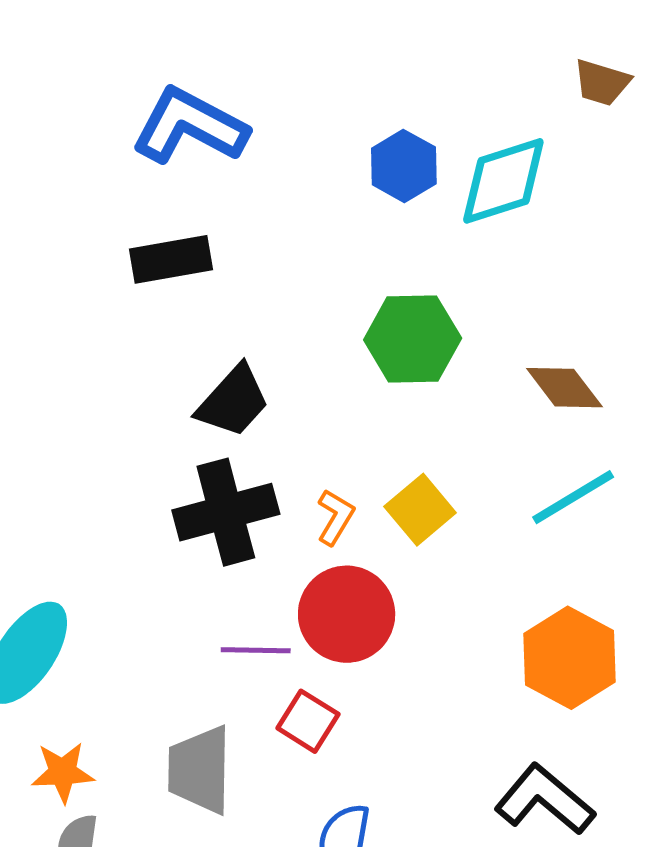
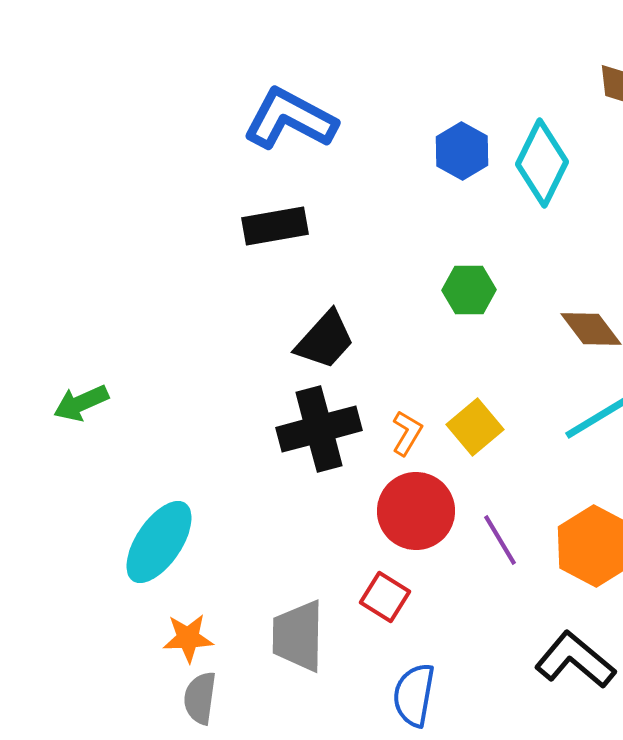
cyan diamond: (503, 181) -> (542, 163), turned -46
green hexagon: (413, 339) -> (469, 290), size x0.7
purple line: (256, 650) -> (500, 540), moved, turned 58

